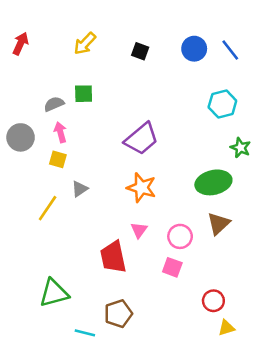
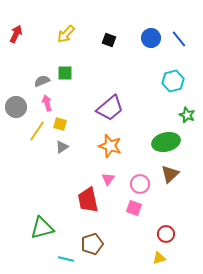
yellow square: (58, 159) -> (60, 124), moved
yellow line: (48, 208) -> (37, 131), moved
yellow triangle: (226, 328) -> (159, 258), moved

